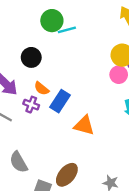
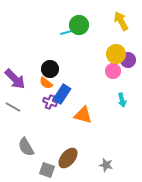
green circle: (52, 21) -> (79, 25), moved
black circle: (31, 57) -> (50, 69), moved
purple cross: (31, 105) -> (50, 102), moved

